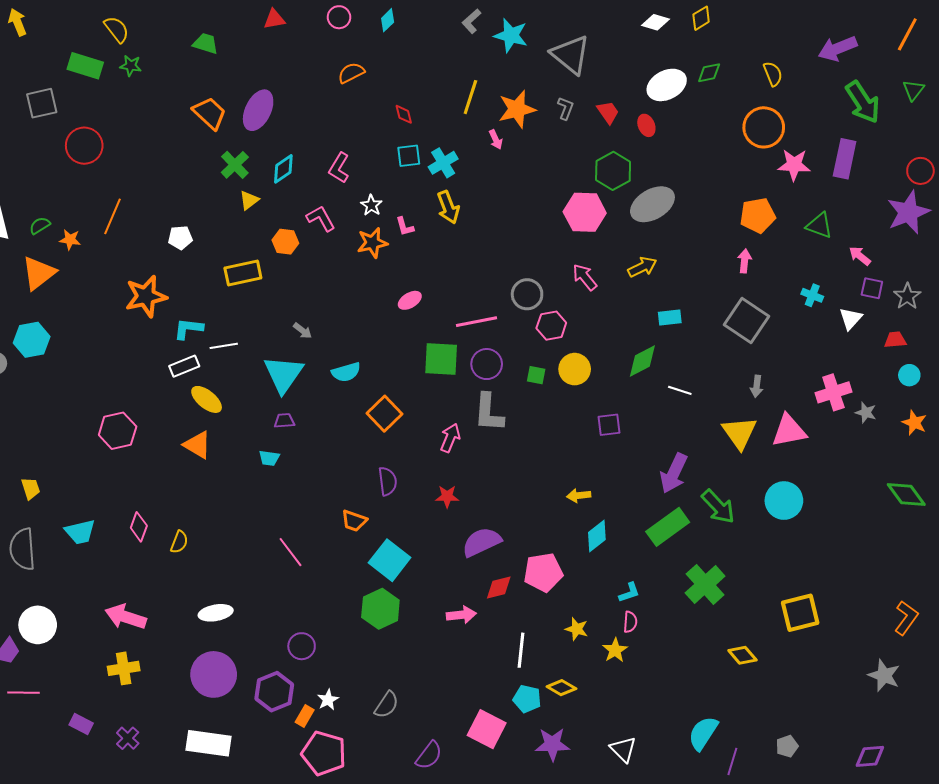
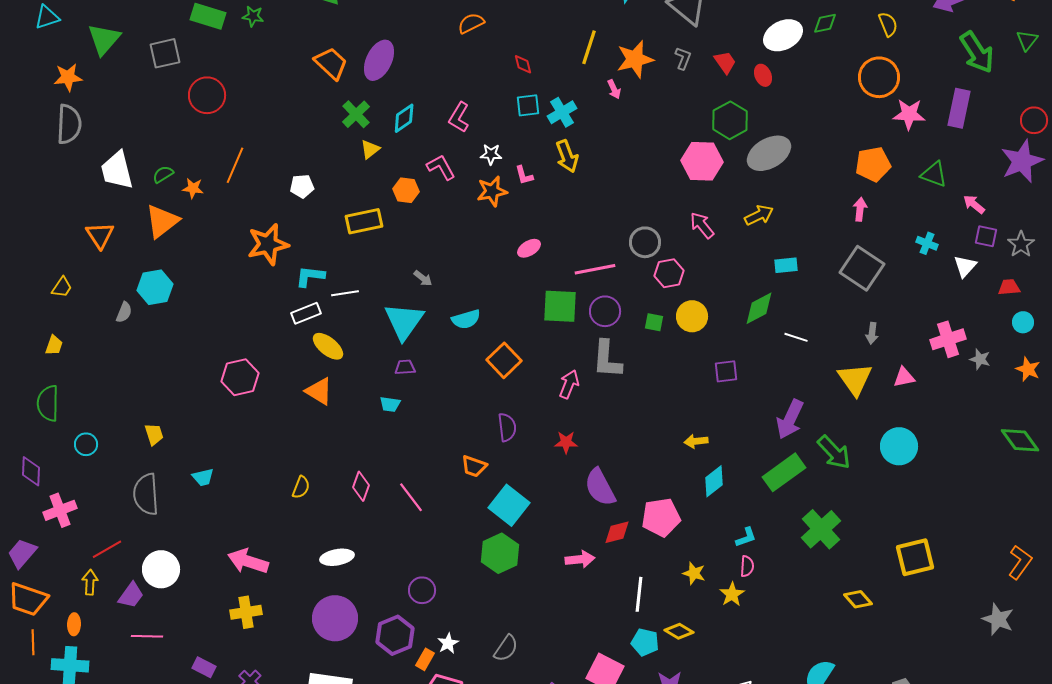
white star: (371, 205) -> (491, 154), turned -30
pink triangle: (789, 431) -> (904, 377), size x0.6
pink diamond: (139, 527) -> (361, 486), moved
cyan trapezoid: (80, 532) -> (203, 477), size x0.7
purple semicircle: (482, 542) -> (600, 487), turned -93

